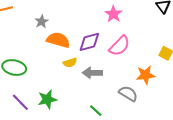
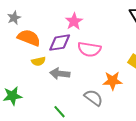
pink star: (113, 14) -> (74, 21), moved
pink semicircle: (119, 46) -> (89, 49), turned 50

